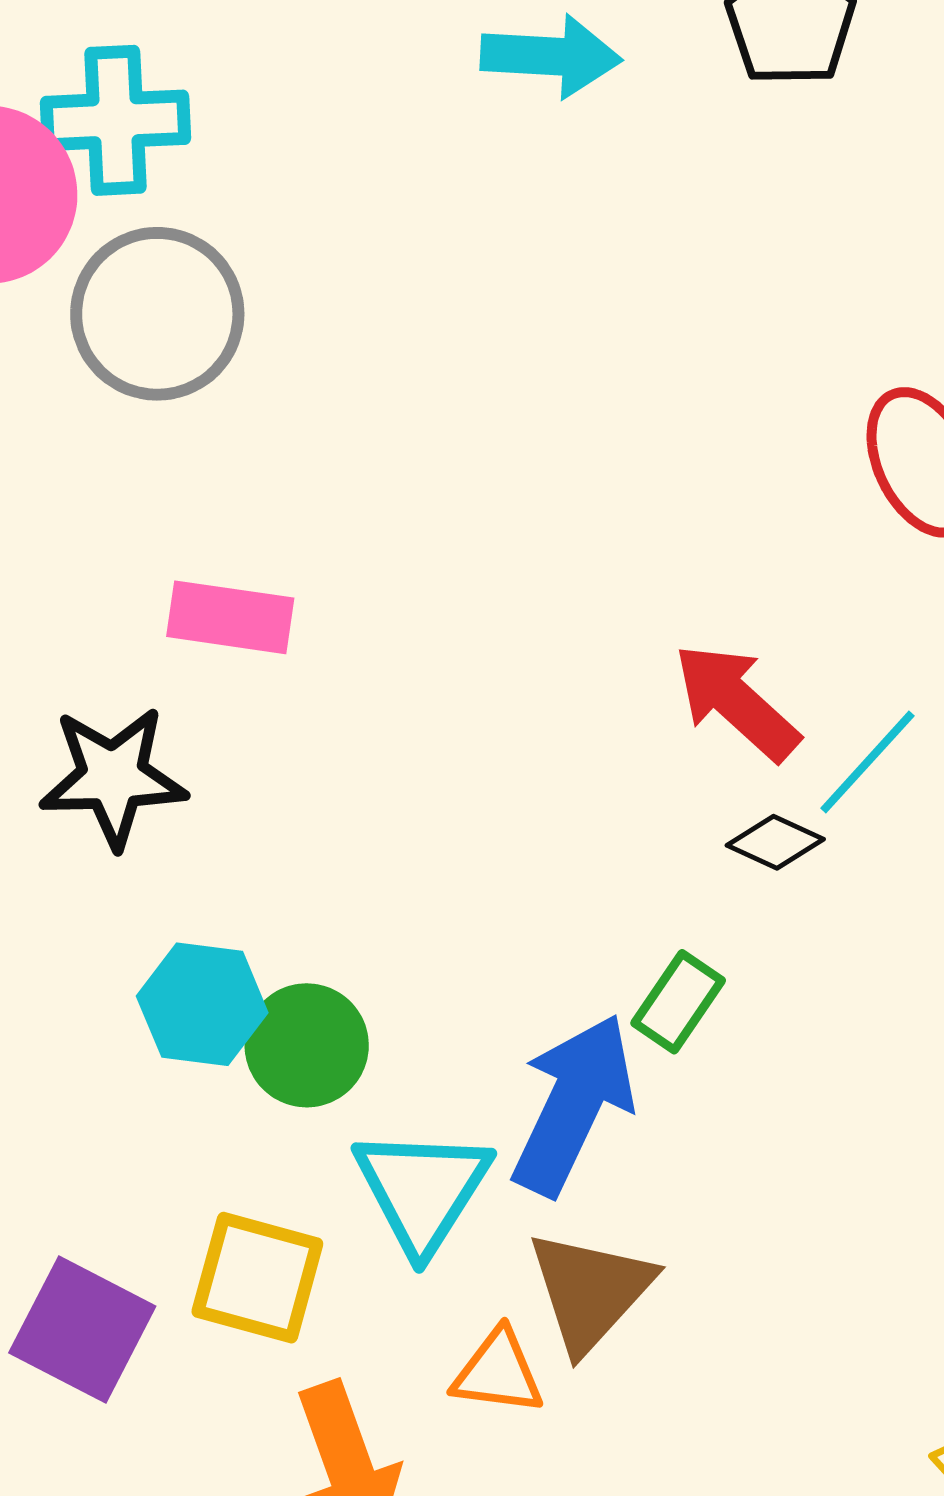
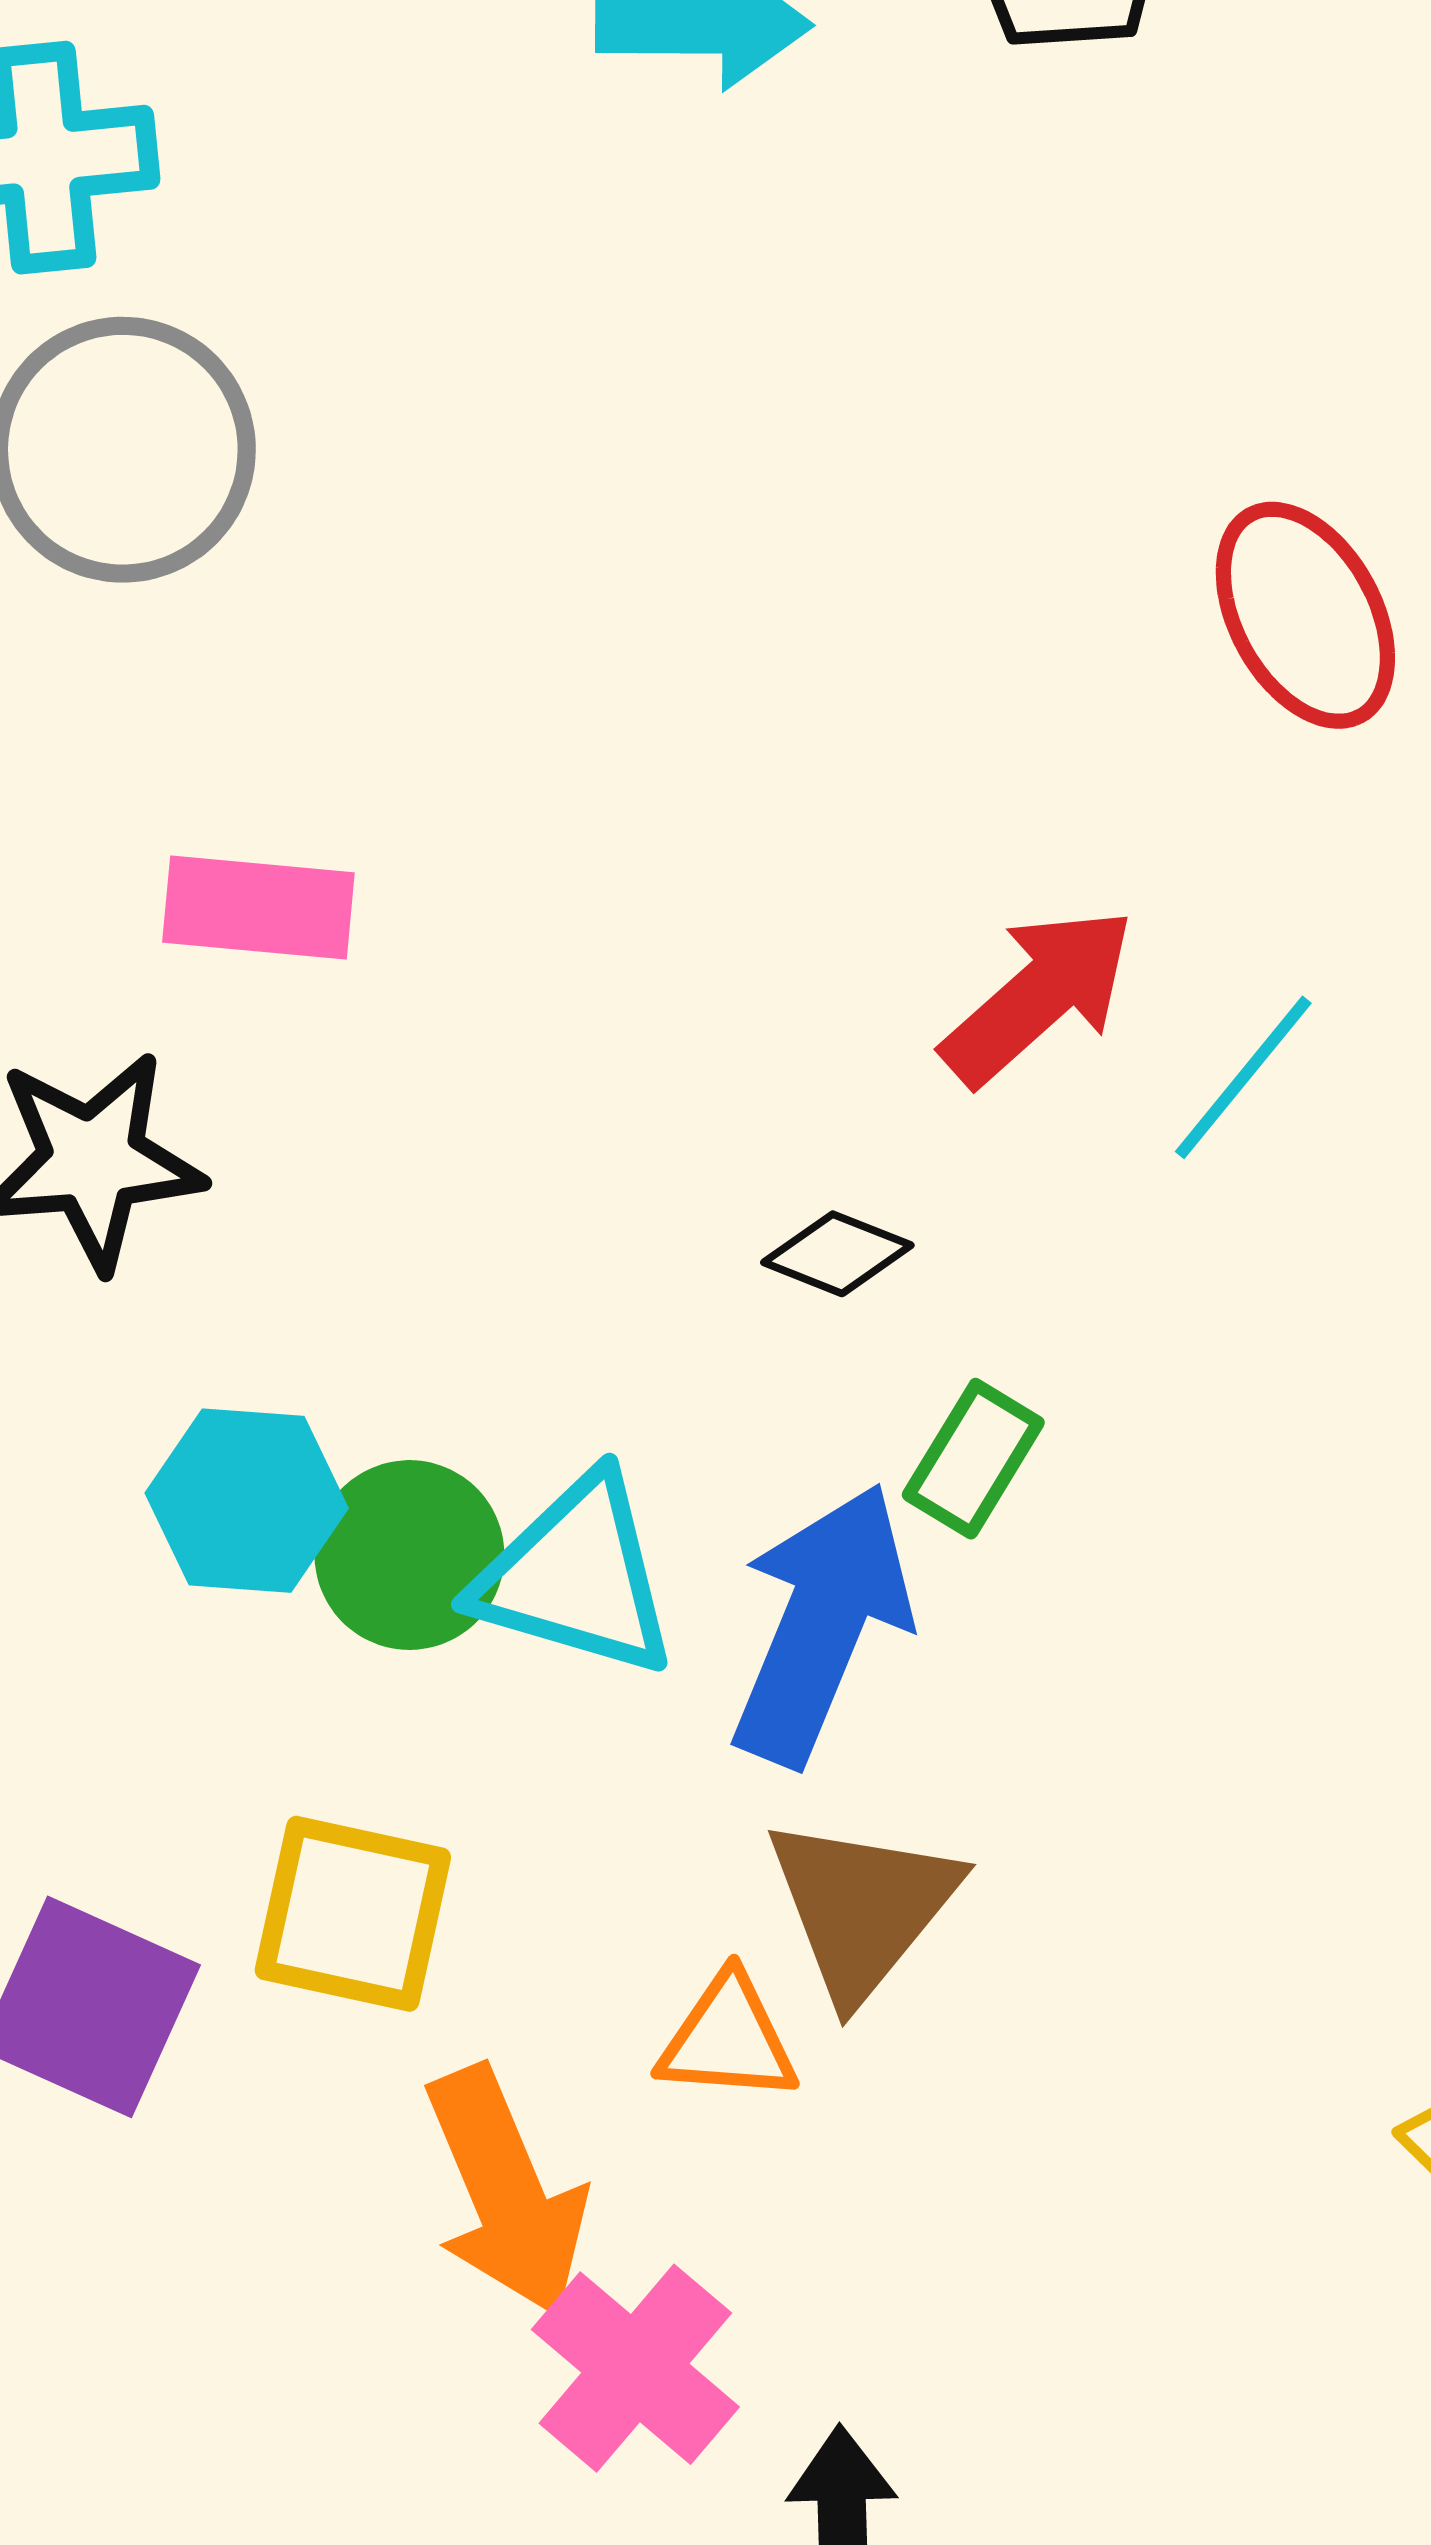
red arrow: (737, 702) -> (1038, 996), turned 99
black diamond: (775, 842) -> (837, 1254), moved
cyan triangle: (422, 1190) -> (576, 1576), moved, turned -43

